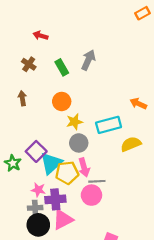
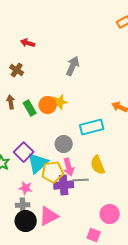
green rectangle: (62, 67) -> (30, 108), moved
yellow star: (74, 122) -> (60, 102), moved
yellow semicircle: (131, 144) -> (98, 165), moved, turned -90
pink circle: (91, 195) -> (110, 214), moved
purple cross: (55, 199) -> (64, 185), moved

